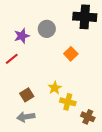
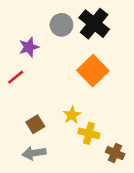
black cross: (85, 17) -> (94, 24), moved, turned 35
gray circle: (47, 29) -> (61, 25), moved
orange square: (71, 54) -> (93, 71), size x1.6

